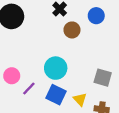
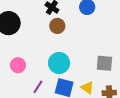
brown circle: (72, 30) -> (57, 26), moved
pink circle: (12, 76) -> (18, 65), moved

